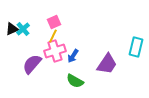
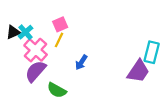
pink cross: (55, 51) -> (36, 50), moved, turned -30
purple trapezoid: (107, 64) -> (138, 71), moved
green semicircle: (75, 81) -> (57, 90), moved

